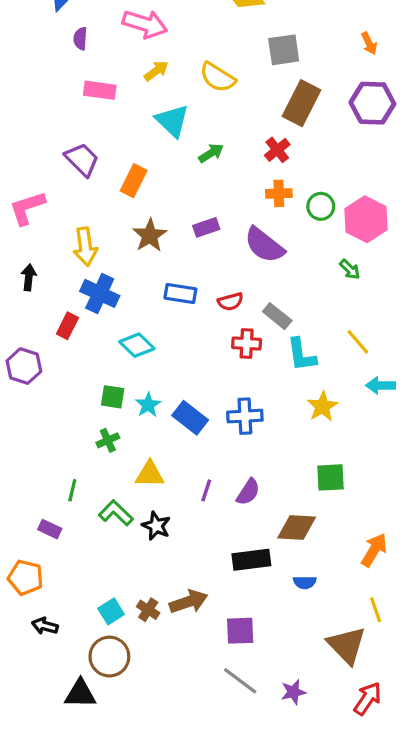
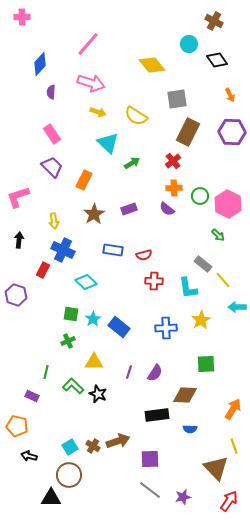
yellow arrow: (156, 71) -> (98, 112), turned 56
pink rectangle: (100, 90) -> (52, 134), moved, turned 48
purple semicircle: (264, 245) -> (167, 209), moved, size x0.6
yellow arrow: (85, 247) -> (54, 221), size x0.7
gray rectangle: (277, 316) -> (203, 264), moved
blue cross: (245, 416) -> (166, 328), moved

